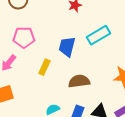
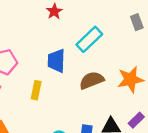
brown semicircle: (79, 81) -> (92, 80), moved

